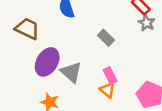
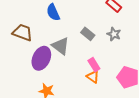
gray star: (146, 23) -> (114, 34), moved
gray triangle: (71, 72) -> (61, 46), moved

